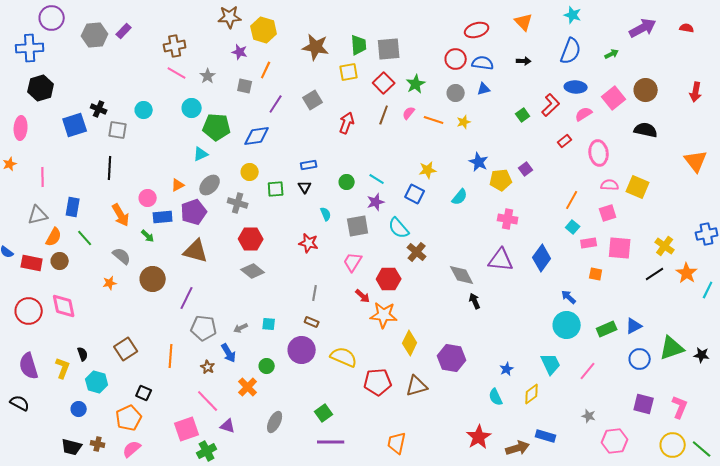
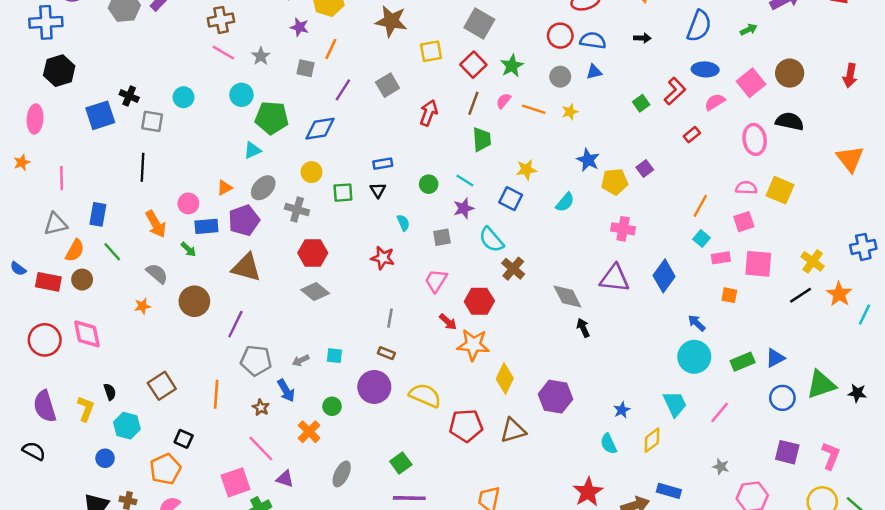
green trapezoid: (359, 45) -> (482, 139), moved
gray square: (389, 49) -> (479, 24), turned 35
pink ellipse: (599, 153) -> (755, 139), moved
gray square: (358, 226) -> (442, 237), size x0.7

